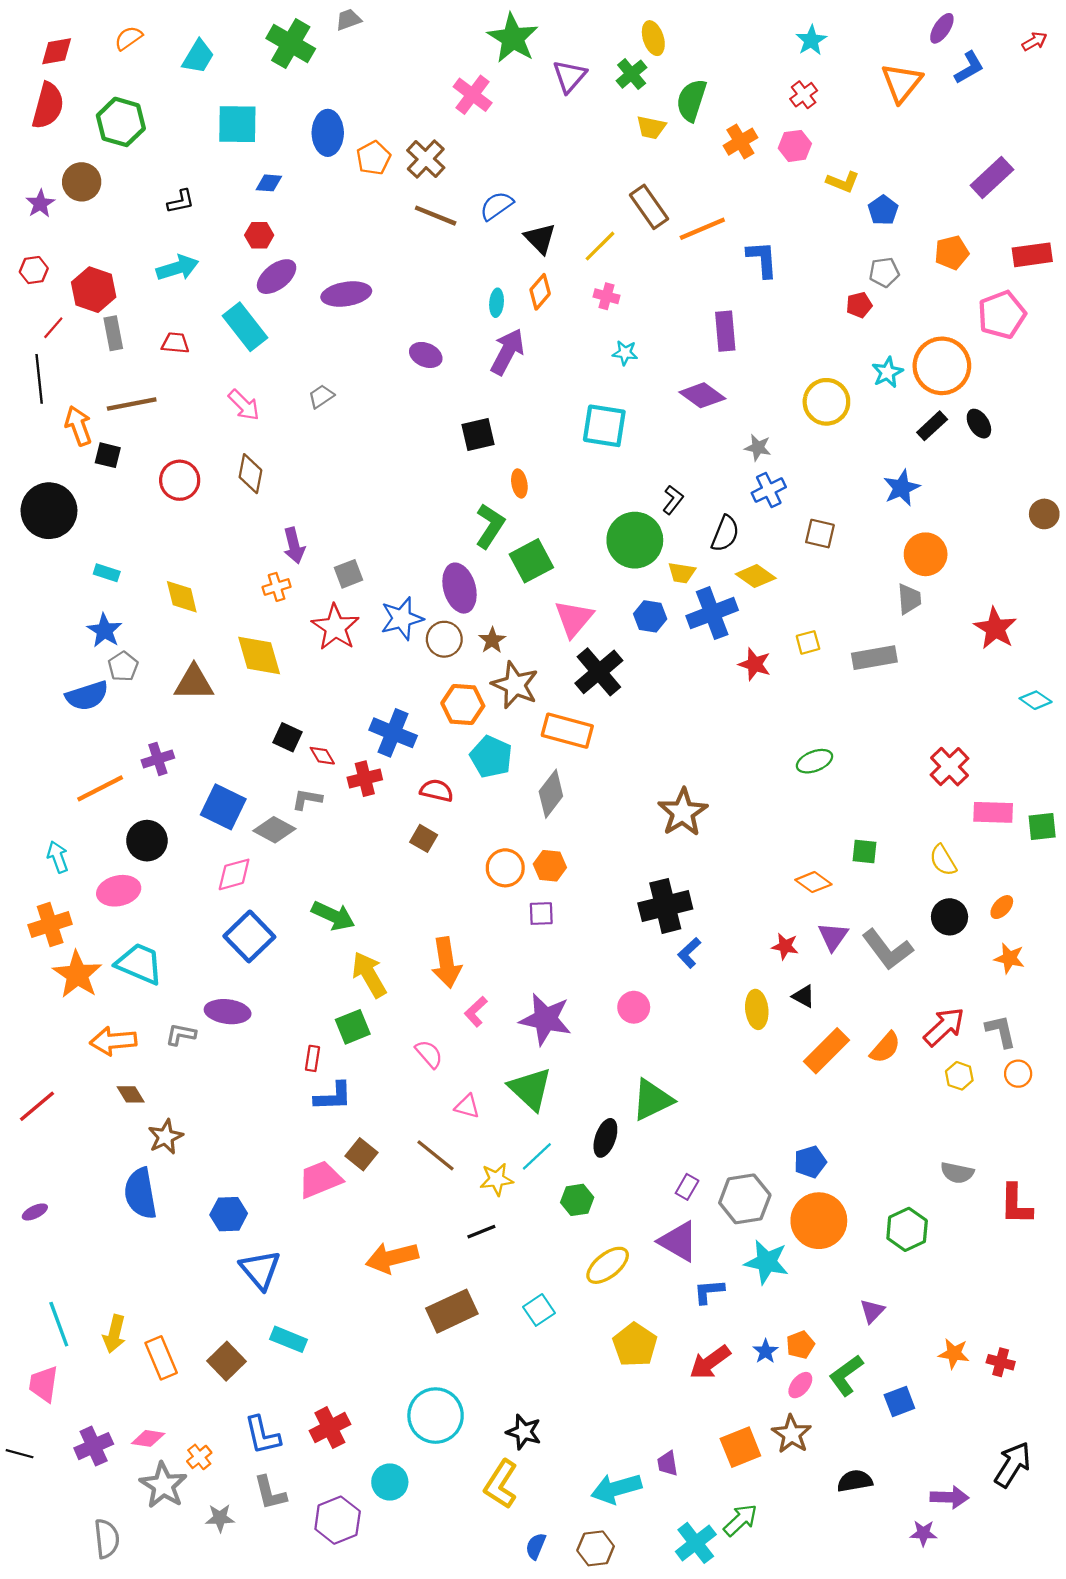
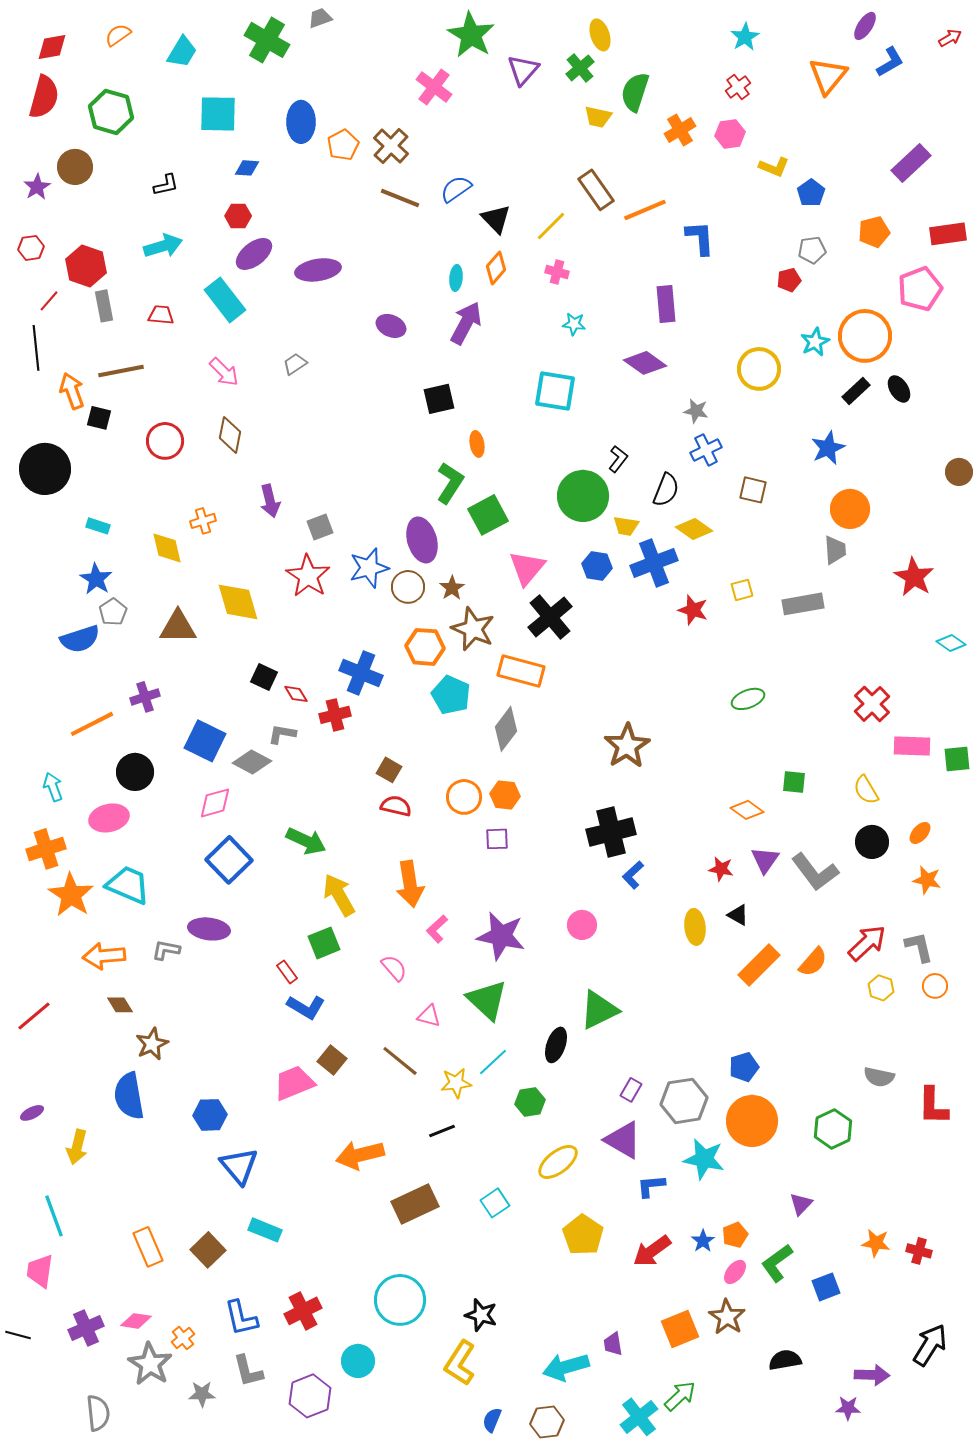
orange cross: (277, 587) -> (203, 521), moved
red semicircle: (437, 791) -> (396, 806), moved
red rectangle: (312, 1058) -> (287, 972), turned -45
blue L-shape: (333, 1097) -> (306, 1007), turned 33
yellow arrow: (114, 1334) -> (77, 1147), moved

